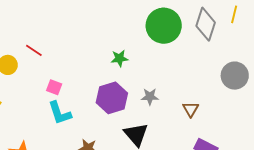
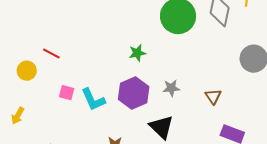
pink square: (54, 87) -> (67, 93), moved
cyan L-shape: (60, 113) -> (93, 100), moved

